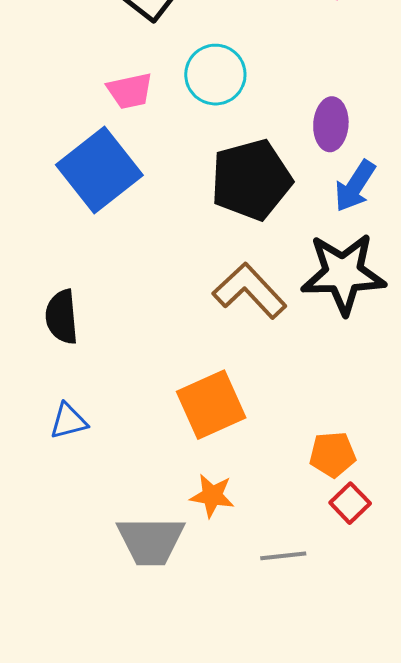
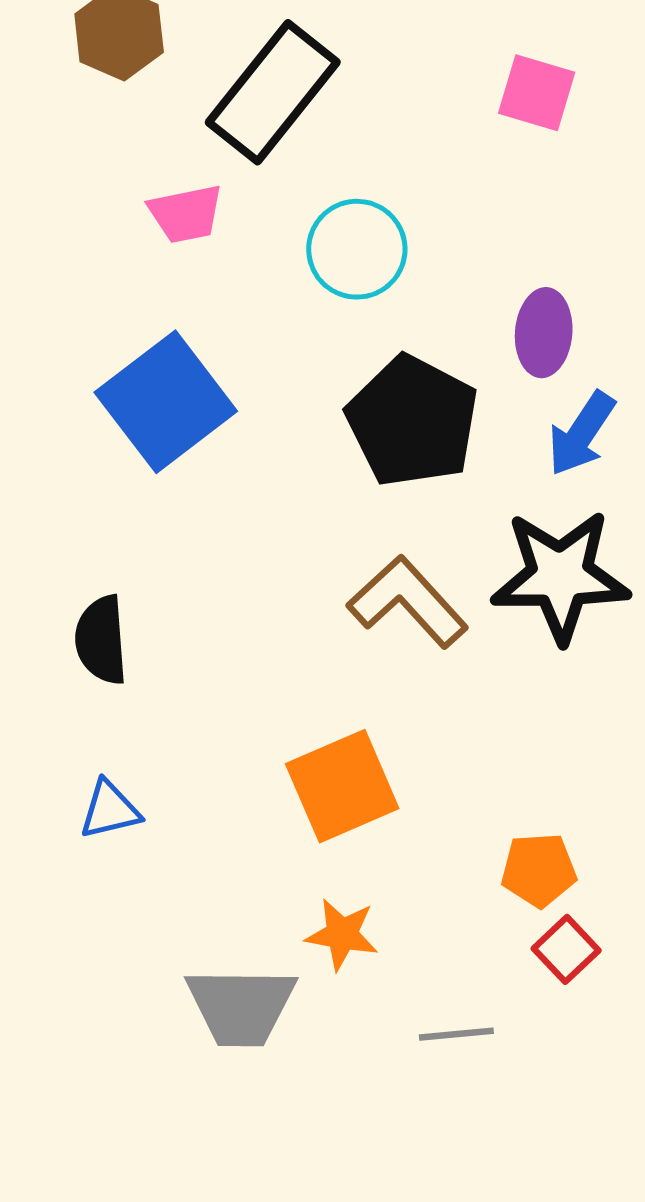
pink trapezoid: (130, 91) -> (186, 214), moved
black pentagon: (251, 180) -> (413, 421), turned -30

